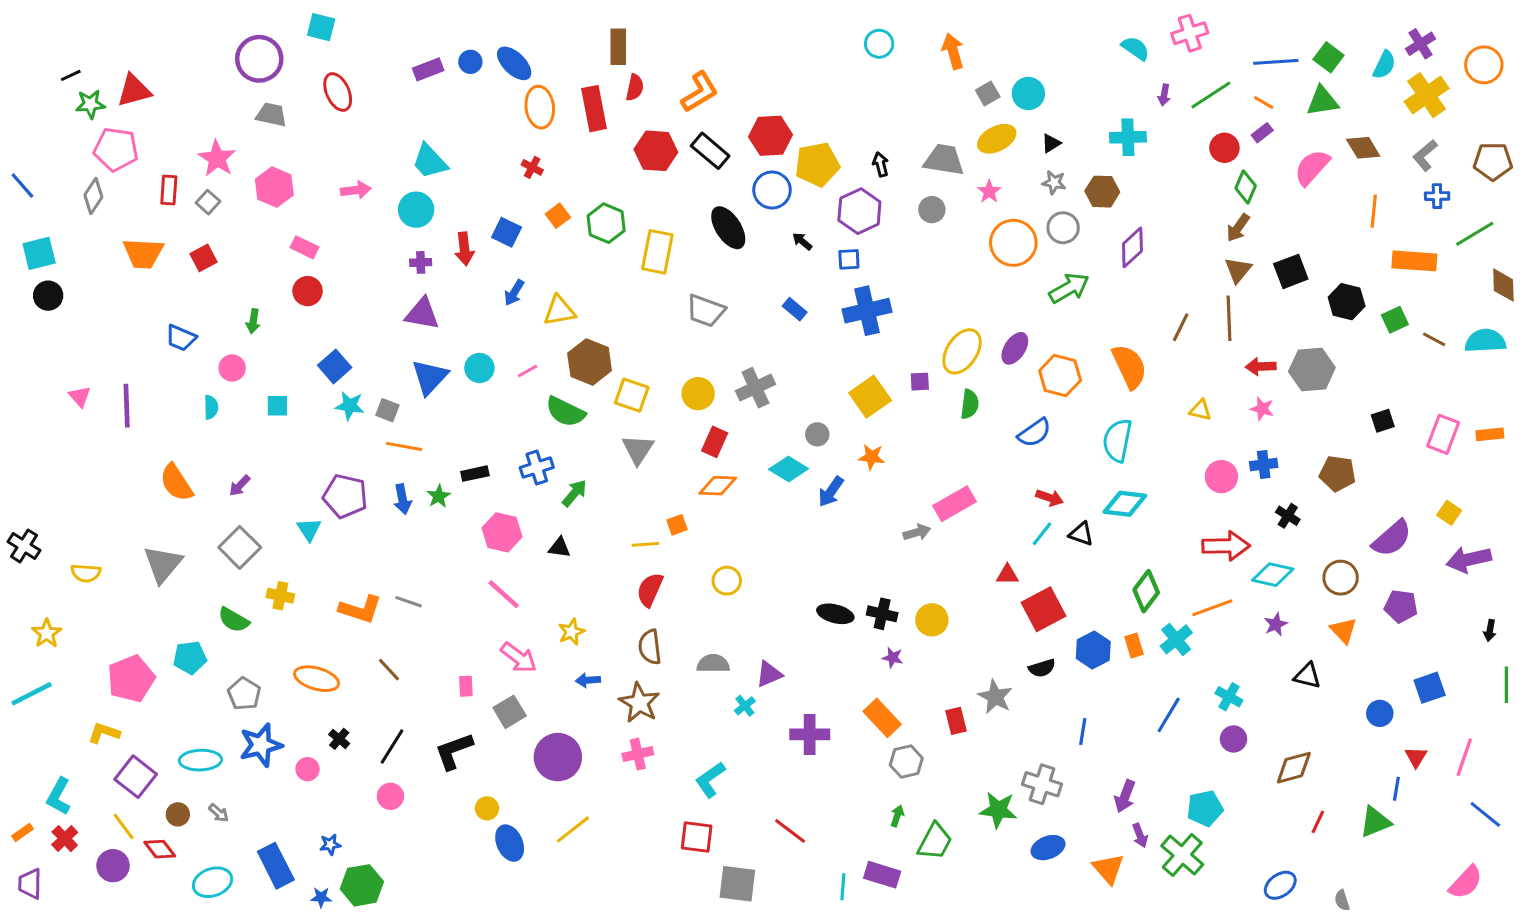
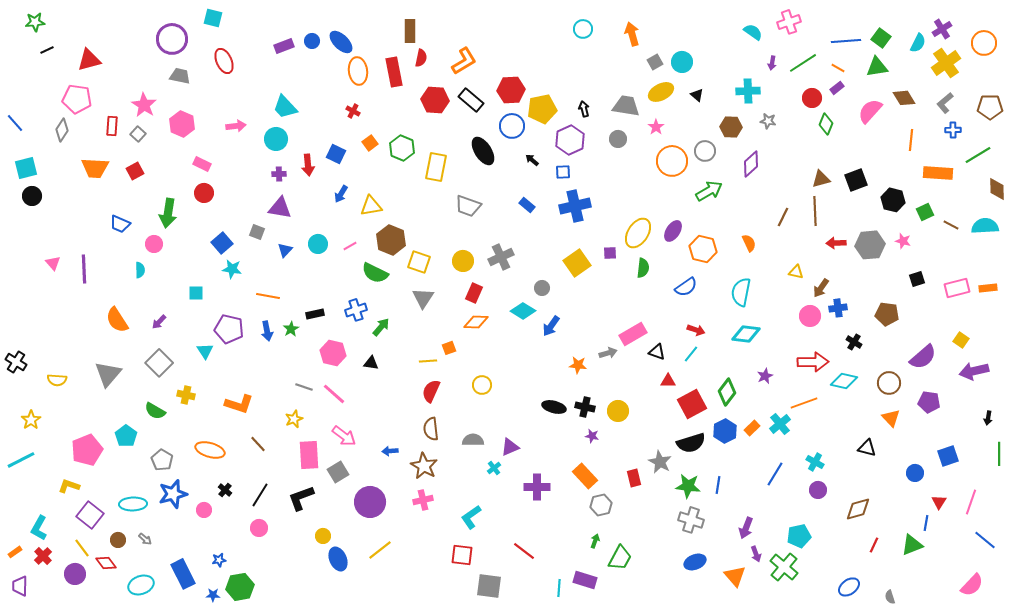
green star: (90, 104) -> (35, 22), moved
black triangle: (1051, 143) -> (697, 95), turned -48
gray star: (1054, 182) -> (768, 121), moved
brown arrow: (1238, 228) -> (821, 288), moved
brown triangle: (1238, 270) -> (821, 179), turned 36
green arrow: (253, 321) -> (168, 213), size x1.8
orange semicircle: (1129, 366) -> (749, 243), size x0.6
blue triangle: (430, 377) -> (285, 250), size x0.6
cyan square: (277, 406) -> (196, 293), moved
pink star: (1262, 409) -> (903, 241), moved
gray square: (387, 410) -> (257, 232), moved
pink rectangle: (1443, 434) -> (957, 288), turned 55
orange star: (872, 457) -> (578, 365), moved
black triangle: (1081, 534) -> (657, 352), moved
green diamond: (1146, 591) -> (727, 392), moved
gray line: (409, 602) -> (304, 387), moved
purple star: (1276, 624) -> (765, 376), moved
yellow star: (571, 632) -> (294, 419), moved
orange rectangle: (1134, 645) -> (752, 428), turned 63
cyan pentagon: (190, 658) -> (126, 436), turned -30
black semicircle: (1042, 668) -> (691, 443), size x1.6
pink rectangle: (466, 686) -> (309, 455), size x2.0
green star: (998, 810) -> (688, 486), moved

